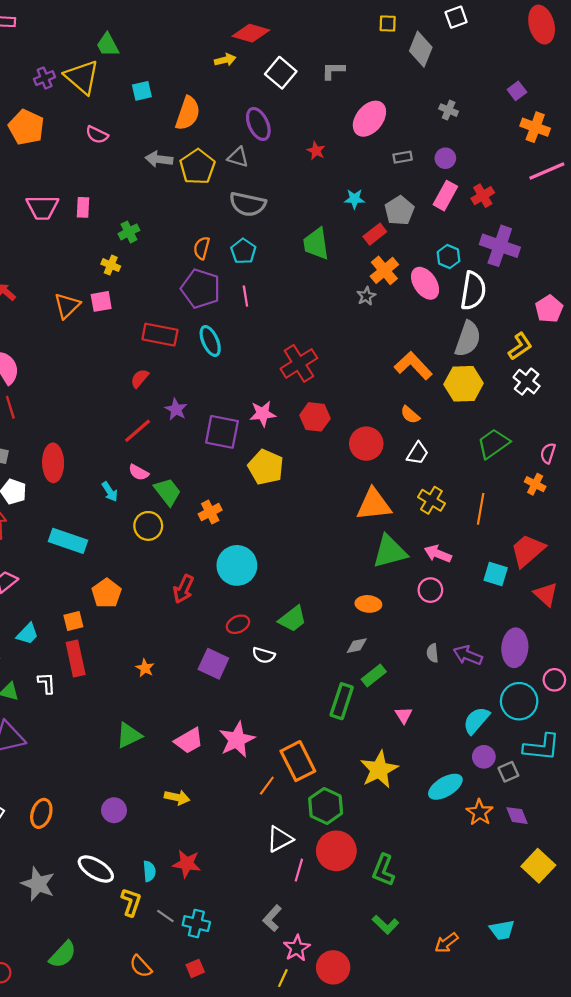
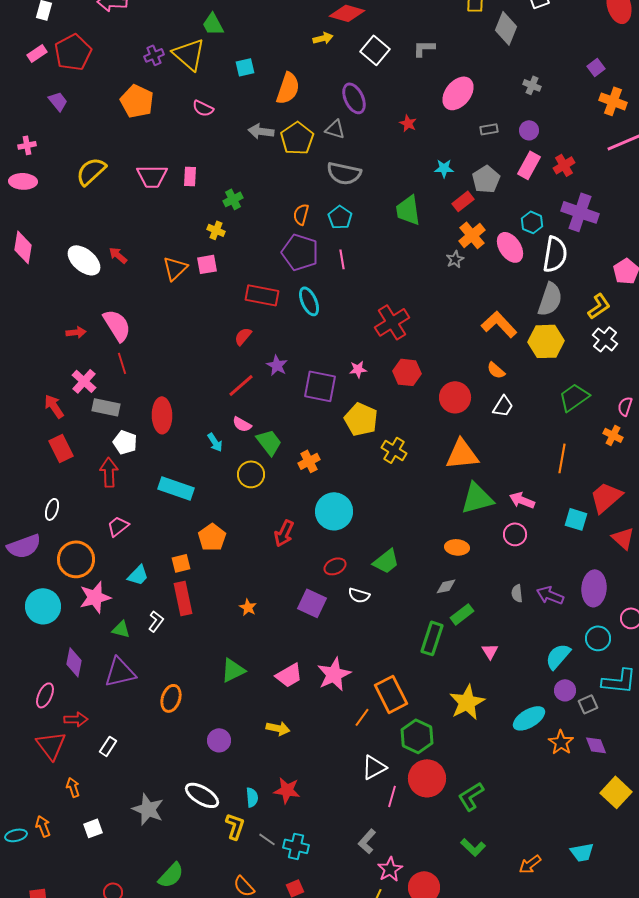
pink star: (263, 414) -> (358, 369), size x0.7
yellow cross: (431, 500) -> (394, 450), moved
white L-shape: (47, 683) -> (156, 621), turned 40
cyan circle: (519, 701) -> (598, 638), size x0.7
orange ellipse: (41, 813) -> (171, 698), moved
green L-shape: (383, 870) -> (471, 796), turned 36

